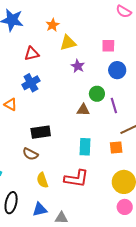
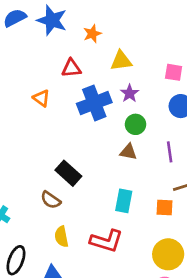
orange star: (53, 25) -> (92, 34), moved
blue cross: (31, 83) -> (94, 103), moved, size x1.4
green circle: (97, 94) -> (135, 124), moved
orange triangle: (11, 104) -> (41, 98), moved
black rectangle: (41, 132) -> (68, 173), turned 42

